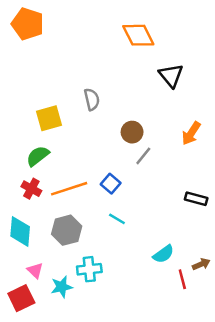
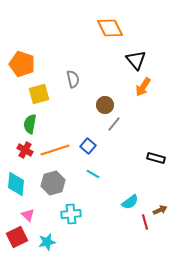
orange pentagon: (28, 24) -> (22, 64), moved
orange arrow: (191, 133) -> (143, 87), moved
green semicircle: (38, 156) -> (30, 124), turned -42
cyan star: (62, 287) -> (47, 242), moved

